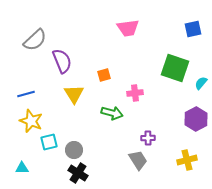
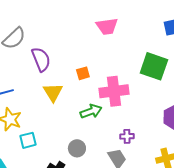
pink cross: (135, 93) -> (114, 91), size x1.8
green arrow: (112, 113) -> (91, 111), turned -35
gray circle: (74, 150) -> (77, 148), moved

